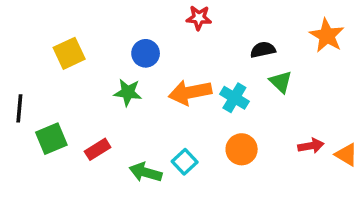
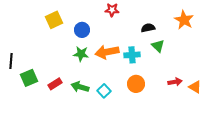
yellow square: (69, 53) -> (54, 20), moved
green star: (128, 92) -> (81, 54), moved
cyan cross: (234, 98) -> (132, 55), turned -35
green arrow: (146, 172) -> (80, 87), moved

